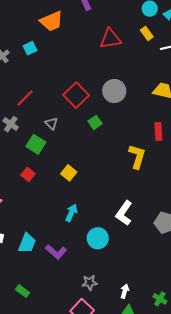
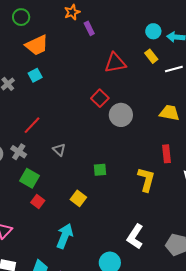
orange trapezoid: (51, 21) -> (37, 45), moved
red square: (76, 95) -> (100, 98), moved, size x0.7
green square: (95, 122) -> (100, 170), moved, turned 32
green square: (36, 144) -> (29, 178), moved
cyan arrow: (71, 213) -> (65, 236), moved, size x1.4

